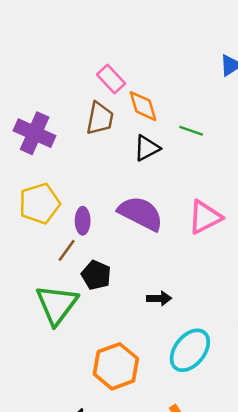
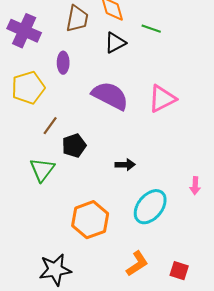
purple ellipse: (83, 221) -> (63, 63), moved
black pentagon: (96, 275) -> (74, 146), turned 30
green triangle: (57, 305) -> (42, 170), size x0.7

